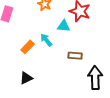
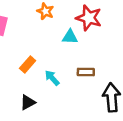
cyan arrow: (46, 40) -> (52, 78), moved

